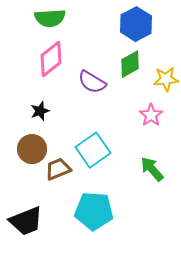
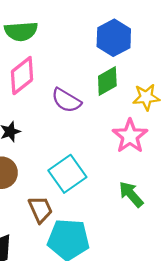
pink star: (151, 115) -> (130, 136), size x1.4
brown trapezoid: (58, 169) -> (40, 209), moved, turned 88

